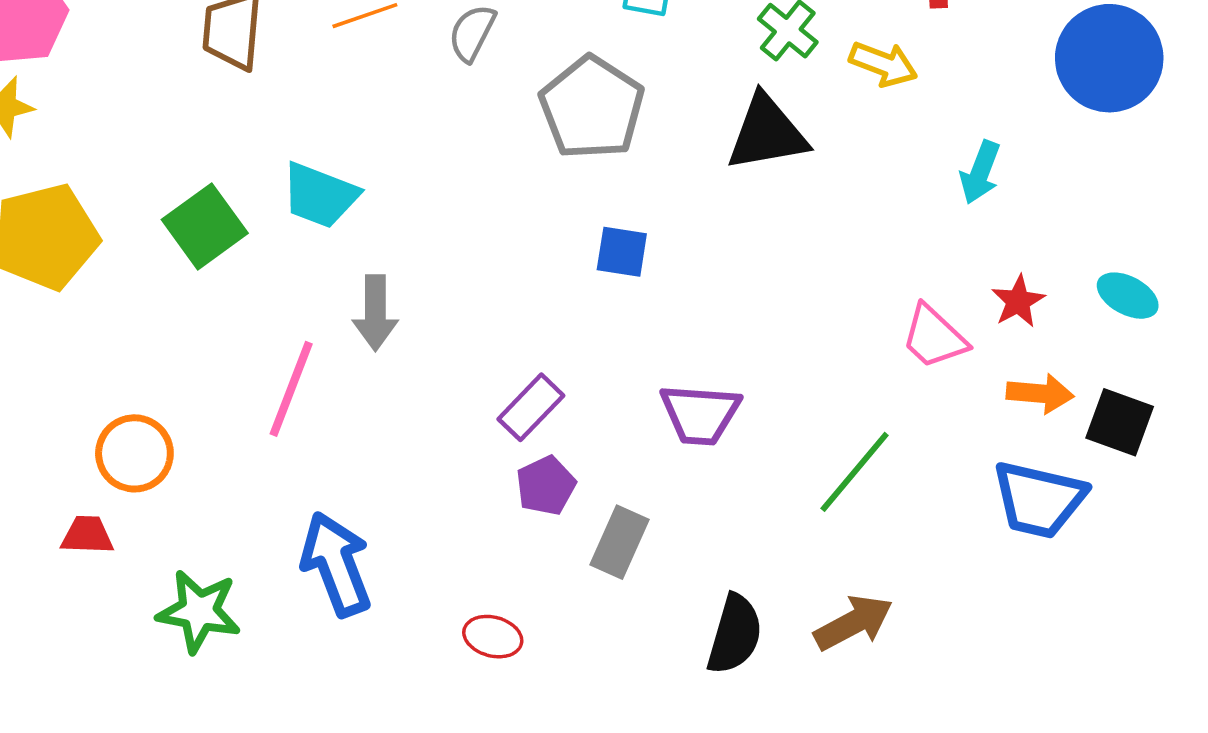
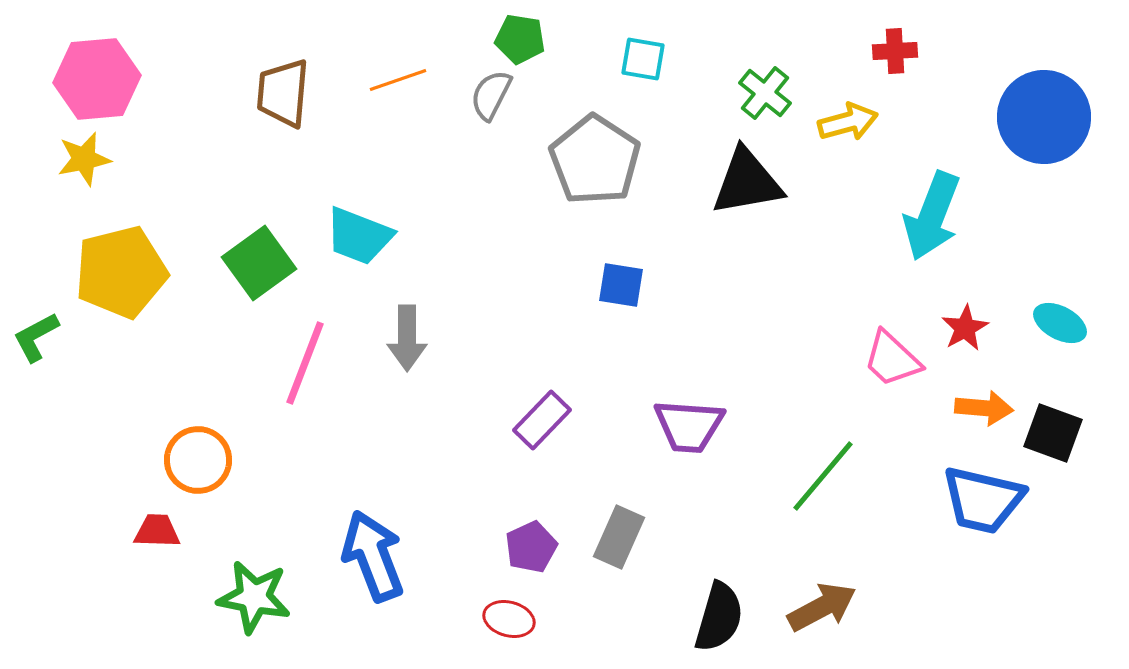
yellow arrow: (883, 64) -> (848, 122), turned -36
cyan arrow: (980, 172) -> (932, 216), size x1.6
pink line: (291, 389) -> (305, 363), moved
purple pentagon: (546, 486) -> (531, 547), moved

